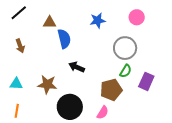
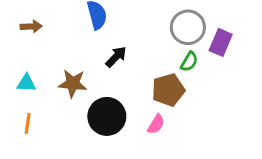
brown arrow: (20, 46) -> (31, 26), turned -72
black arrow: (77, 67) -> (116, 57), turned 112
purple rectangle: (146, 81) -> (221, 42), moved

